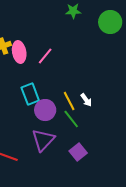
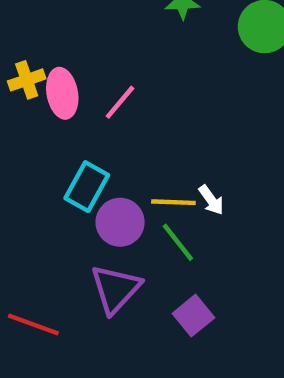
cyan rectangle: (30, 94) -> (87, 187), turned 50
yellow line: (69, 101) -> (173, 202), turned -60

